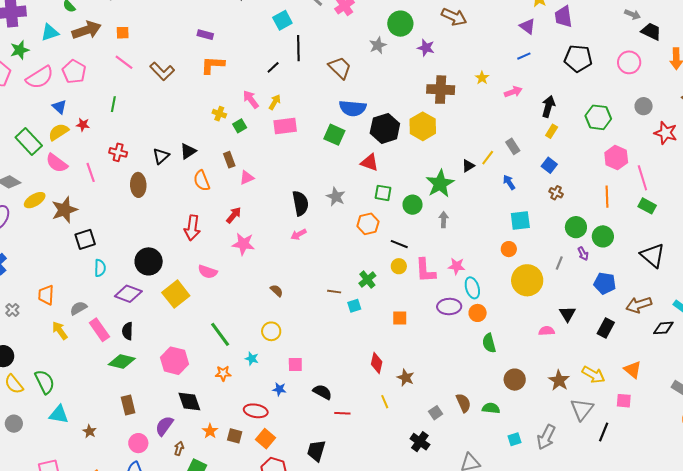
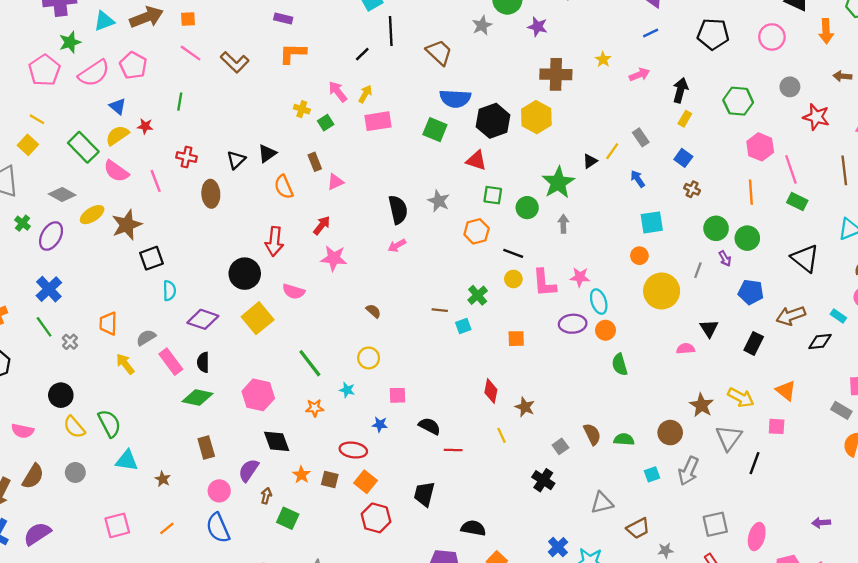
black circle: (149, 261) -> (245, 274), moved
brown circle: (515, 380) -> (670, 433), moved

